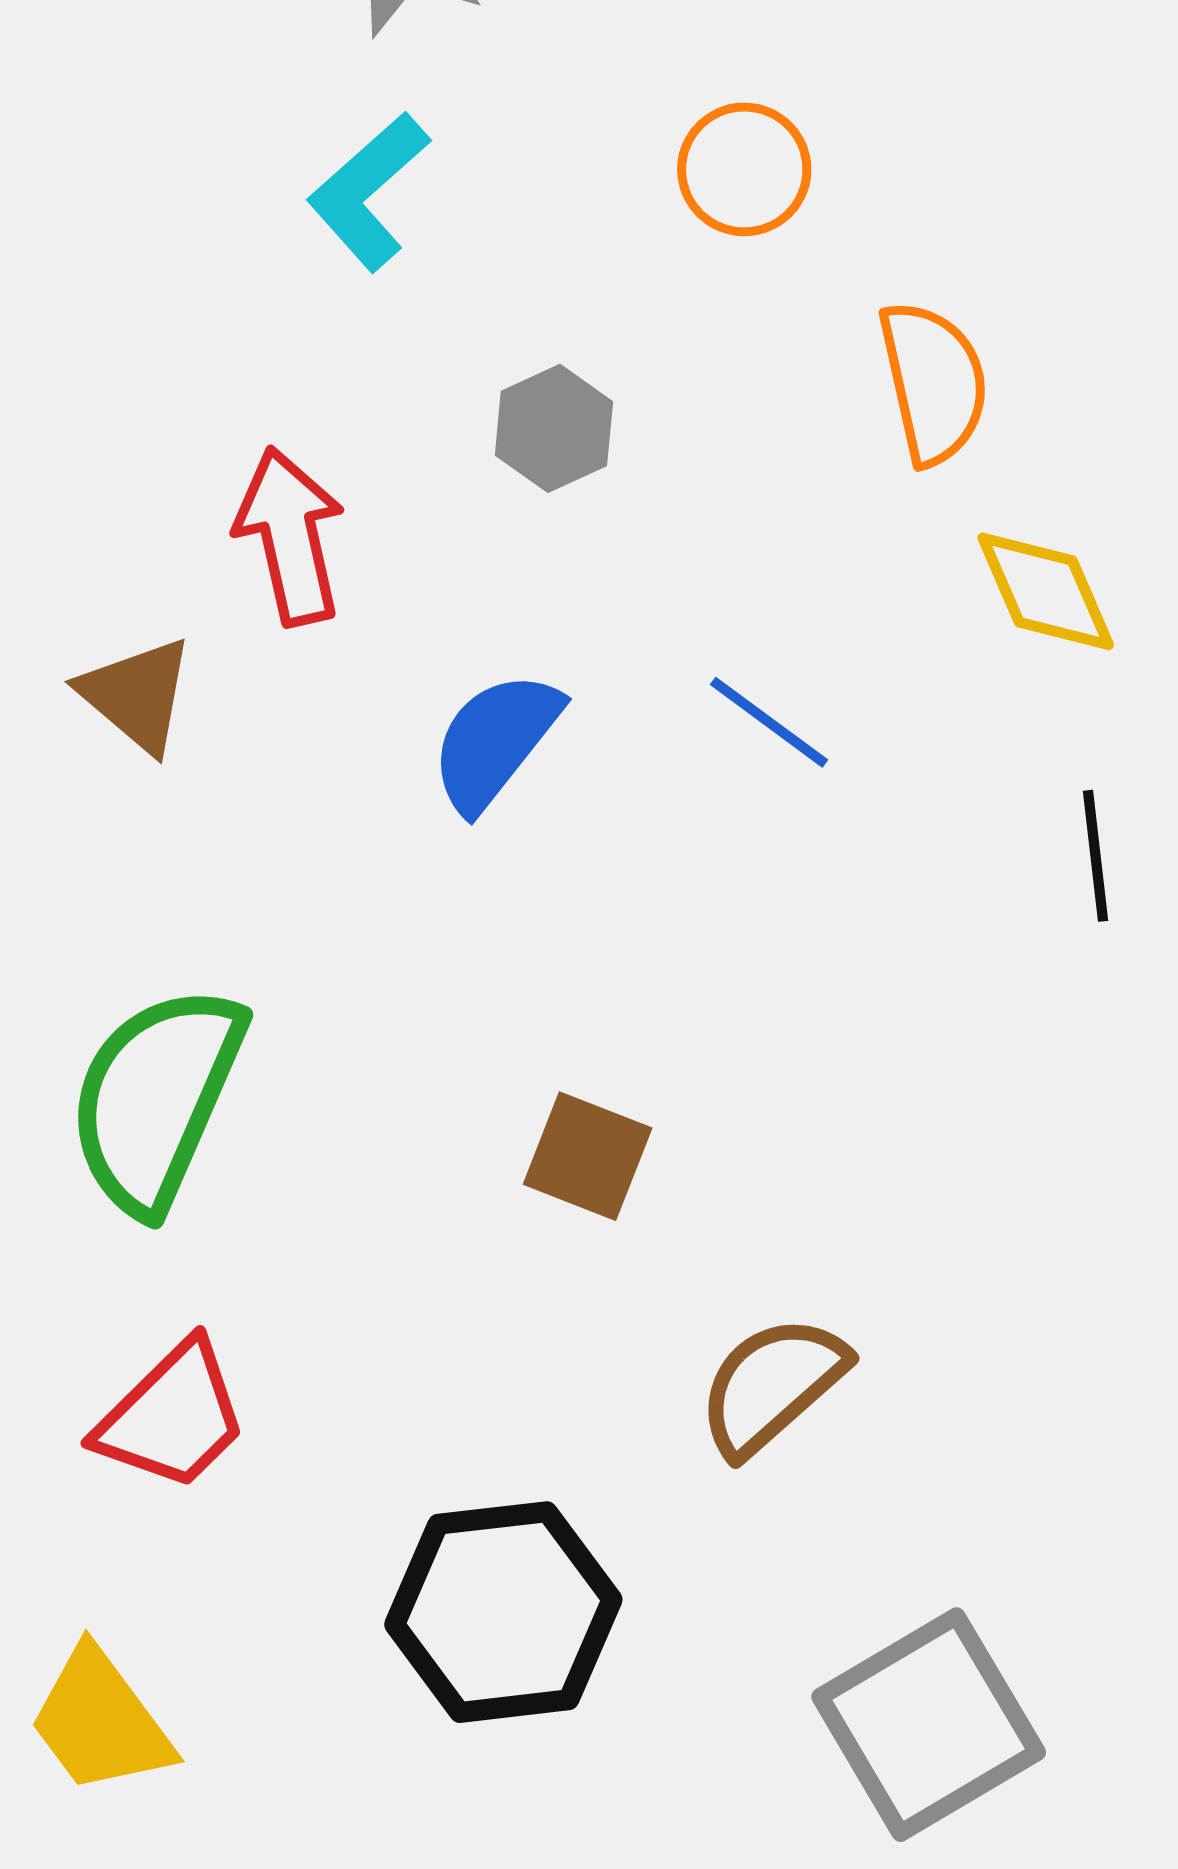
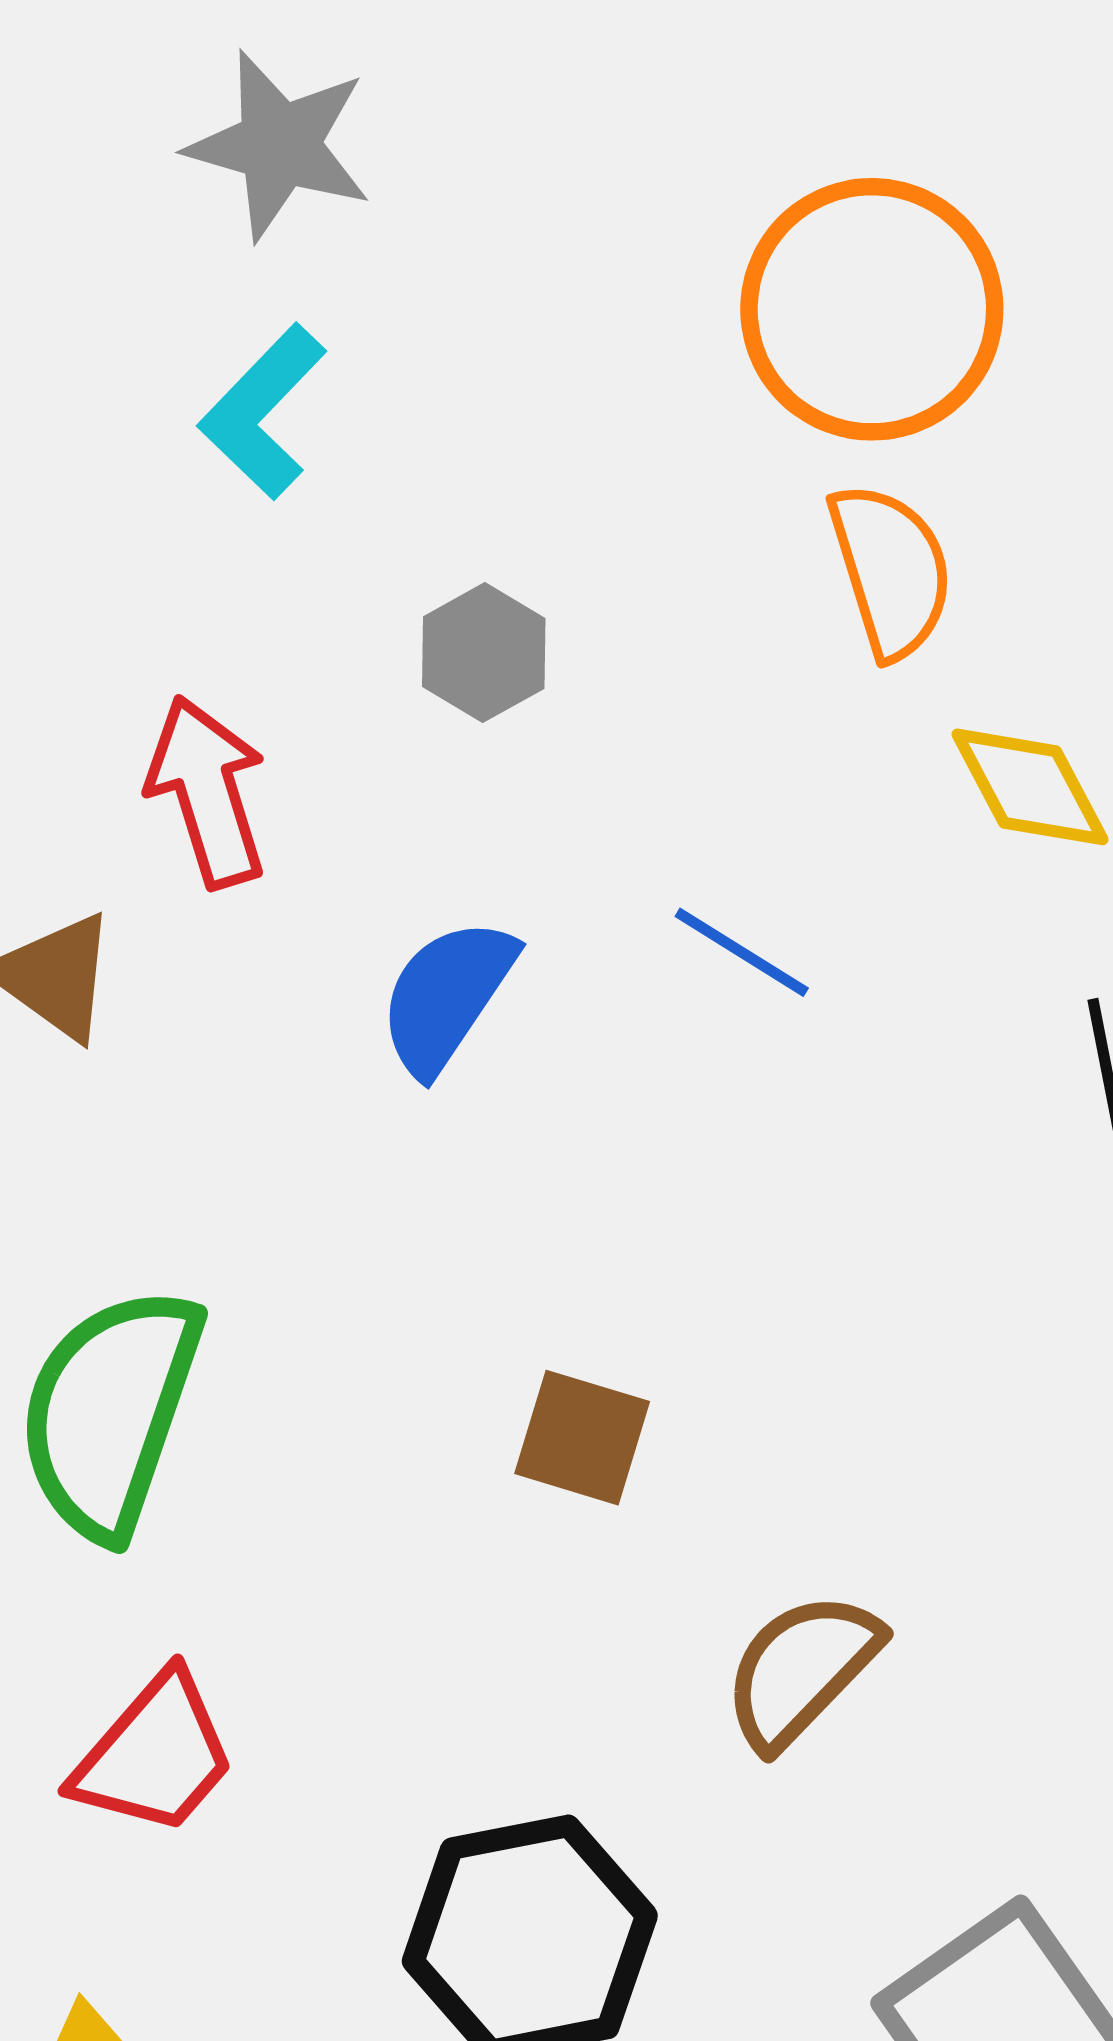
orange circle: (744, 169) -> (872, 309), moved, size x1.8

